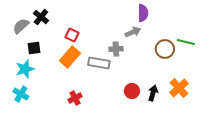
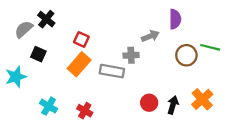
purple semicircle: (143, 13) -> (175, 19), moved
black square: (34, 48) -> (38, 54), turned 32
cyan star: (25, 69) -> (16, 77), moved
cyan cross: (21, 94) -> (49, 106), moved
red cross: (75, 98) -> (85, 111), turned -32

